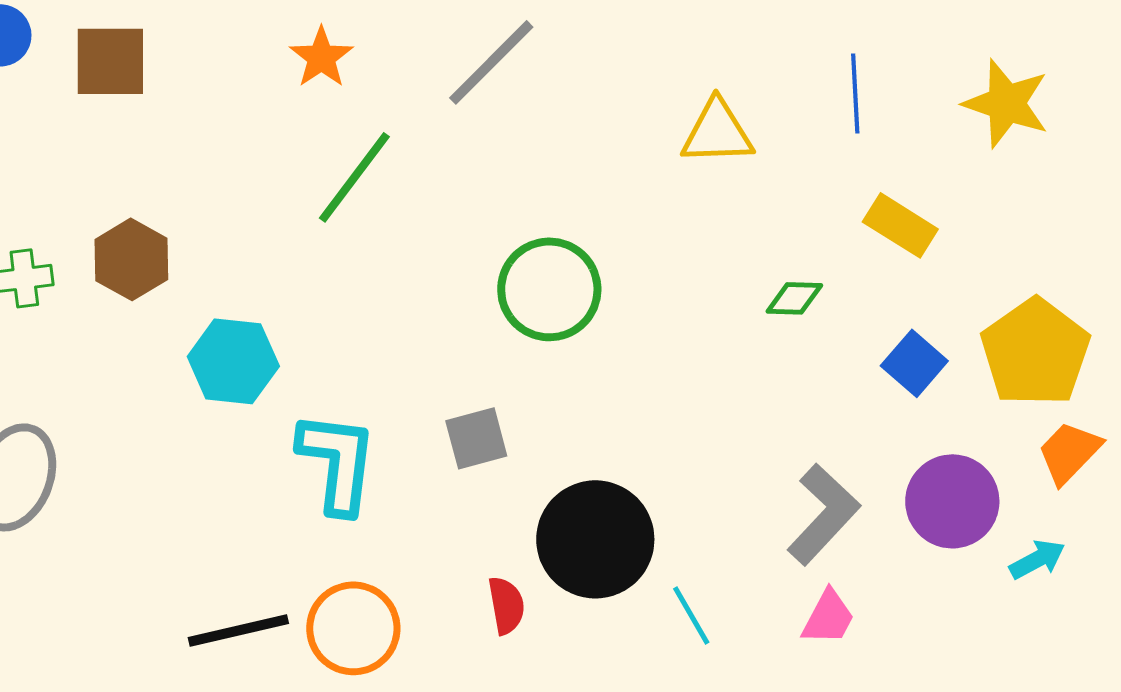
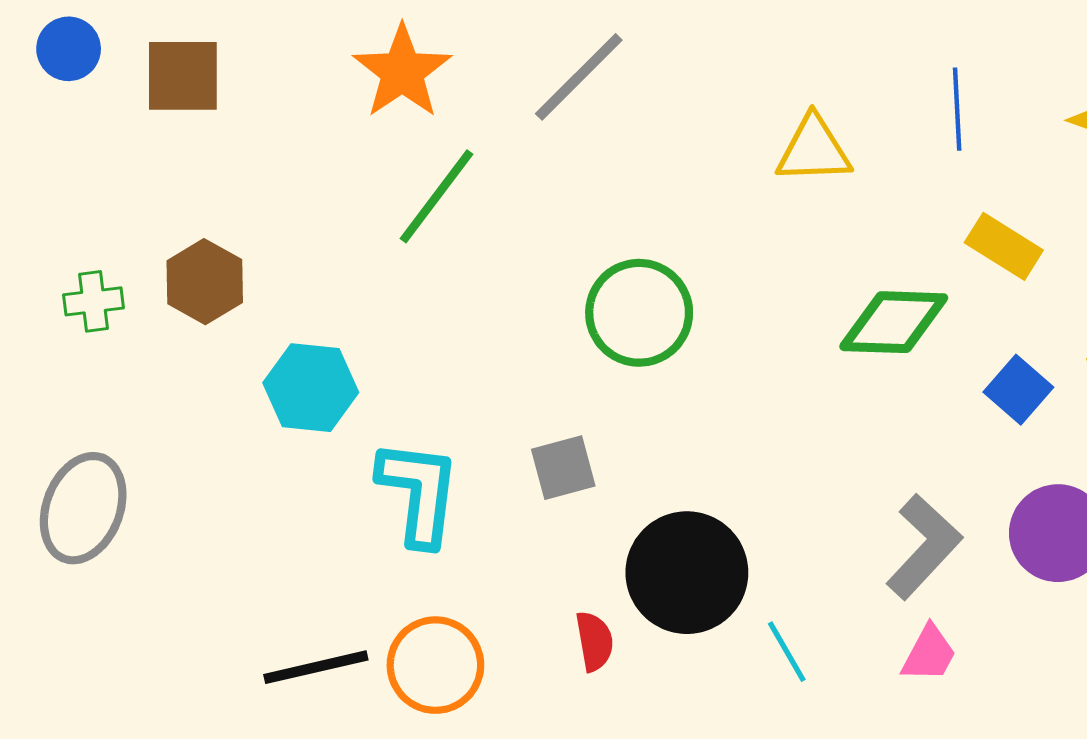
orange star: (321, 57) -> (402, 72), size x1.5
green diamond: (794, 298) -> (894, 322), size x1.8

